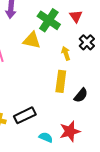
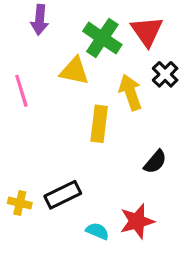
red triangle: (76, 16) -> (147, 31), size x1.5
yellow arrow: (66, 53) -> (130, 92), size x1.5
yellow rectangle: (61, 81) -> (99, 124), moved

